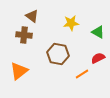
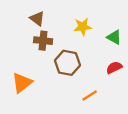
brown cross: (24, 35) -> (43, 41), moved
orange line: (82, 74) -> (90, 95), moved

